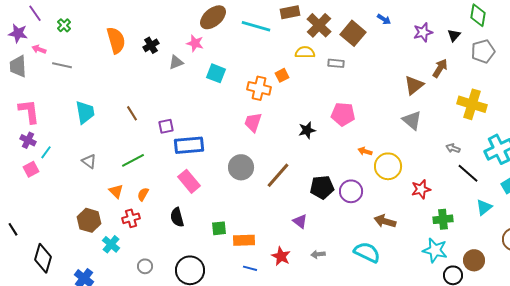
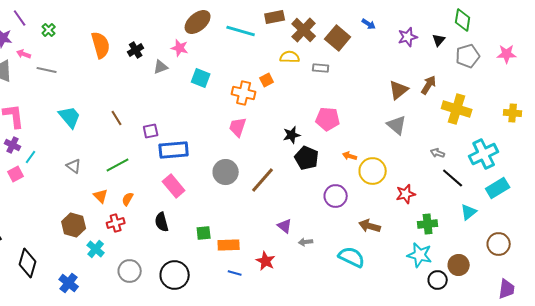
brown arrow: (440, 68) -> (429, 85), moved
cyan trapezoid: (85, 112) -> (70, 117), turned -30
black pentagon: (322, 187) -> (307, 158), moved, turned 30
gray arrow: (318, 254) -> (306, 242), moved
gray circle: (145, 266) -> (130, 271), size x1.5

